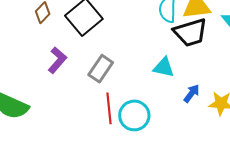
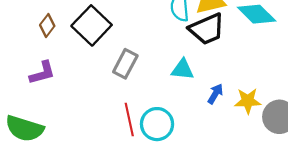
purple L-shape: (57, 60) -> (42, 73), moved, turned 40
gray rectangle: (101, 69) -> (125, 64), moved

